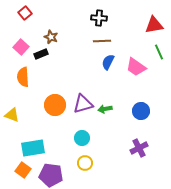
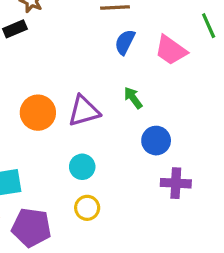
green arrow: (105, 109) -> (133, 98), moved, turned 64
blue circle: (141, 111) -> (156, 141), moved
purple cross: (139, 148) -> (176, 183), turned 30

